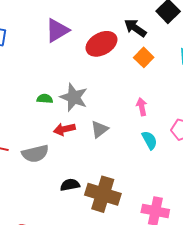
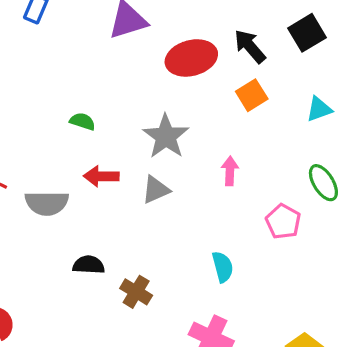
gray star: (74, 97) -> (166, 136), moved
cyan semicircle: (150, 140) -> (223, 267), moved
brown cross: (103, 194) -> (136, 292), size x0.6

